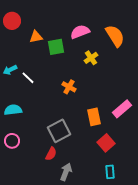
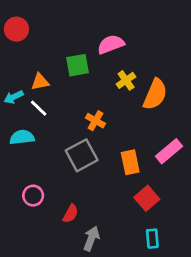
orange semicircle: (115, 36) -> (155, 94), moved, turned 55
orange triangle: (36, 37) -> (40, 82), moved
cyan semicircle: (13, 110) -> (22, 137), moved
gray square: (59, 131) -> (82, 155), moved
pink circle: (12, 141) -> (33, 196), moved

